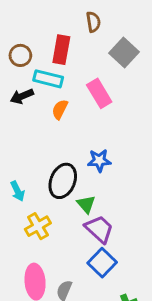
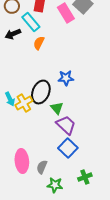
cyan rectangle: (48, 79) -> (31, 22), turned 36
pink rectangle: (99, 93) -> (66, 13), moved
yellow cross: (38, 226) -> (24, 103), moved

